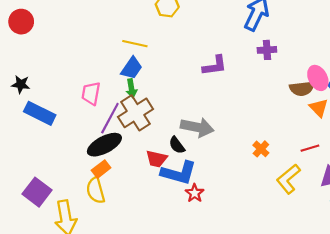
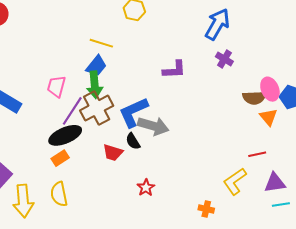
purple cross: (267, 50) -> (224, 59), turned 30
green arrow: (131, 88) -> (95, 85), size x1.5
orange cross: (261, 149) -> (206, 209), moved, turned -35
blue L-shape: (179, 173) -> (133, 112), moved, turned 136
yellow semicircle: (96, 190) -> (59, 194), moved

